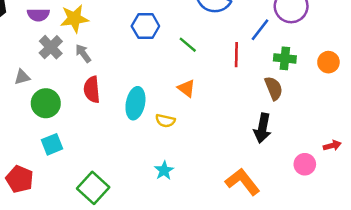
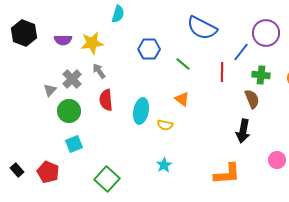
gray cross: (51, 47) -> (72, 79), moved
gray triangle: (22, 77) -> (50, 90), turned -32
orange L-shape: (243, 182) -> (227, 174), turned 124

